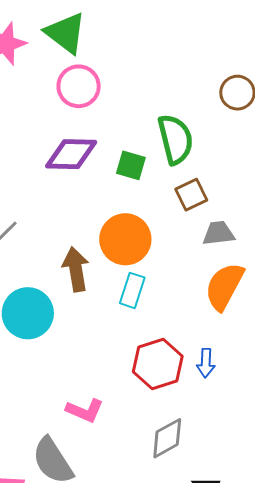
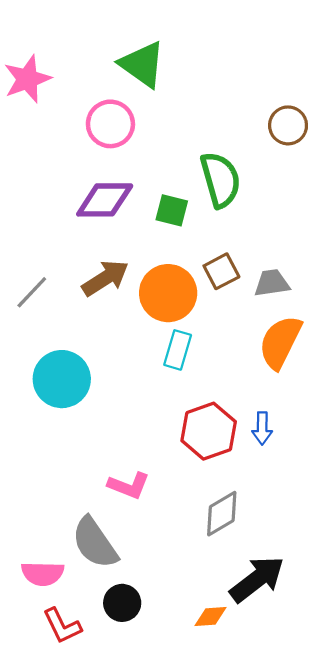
green triangle: (66, 33) -> (142, 64), moved
brown square: (191, 195) -> (221, 271), moved
brown arrow: (76, 269) -> (105, 278), moved, turned 69

